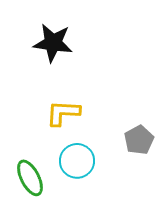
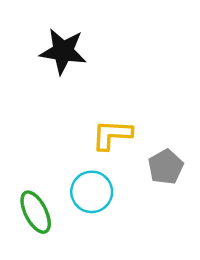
yellow L-shape: (63, 113) -> (112, 135), moved

